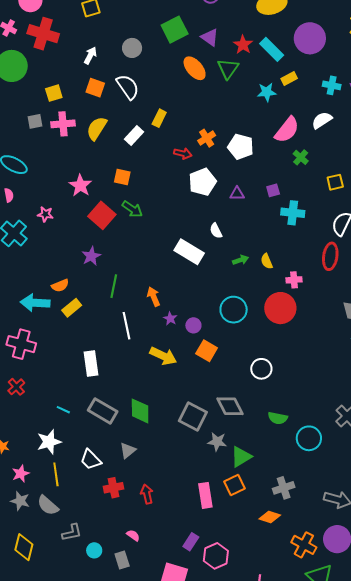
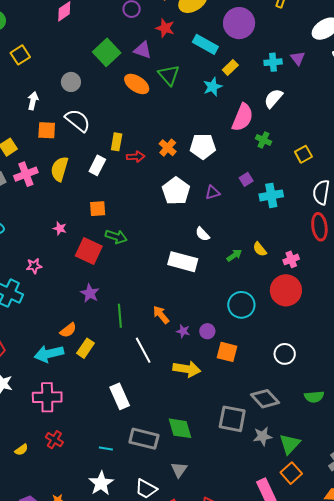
red star: (243, 45) -> (165, 28), moved
red arrow: (183, 153) -> (136, 157), moved
pink star: (80, 185) -> (60, 228), size x0.6

